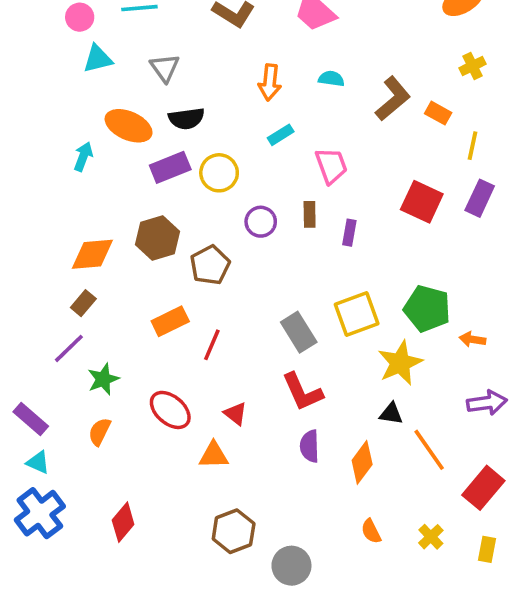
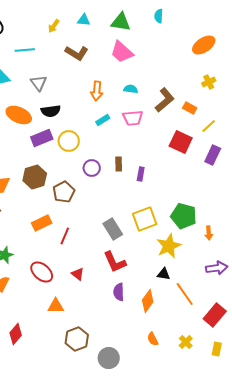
yellow line: (472, 146) -> (209, 126), turned 35
pink trapezoid: (331, 166) -> (133, 118), moved, turned 105
red square: (422, 202) -> (181, 142), moved
orange arrow: (472, 339) -> (209, 233), turned -104
orange triangle: (214, 455) -> (56, 306), moved

